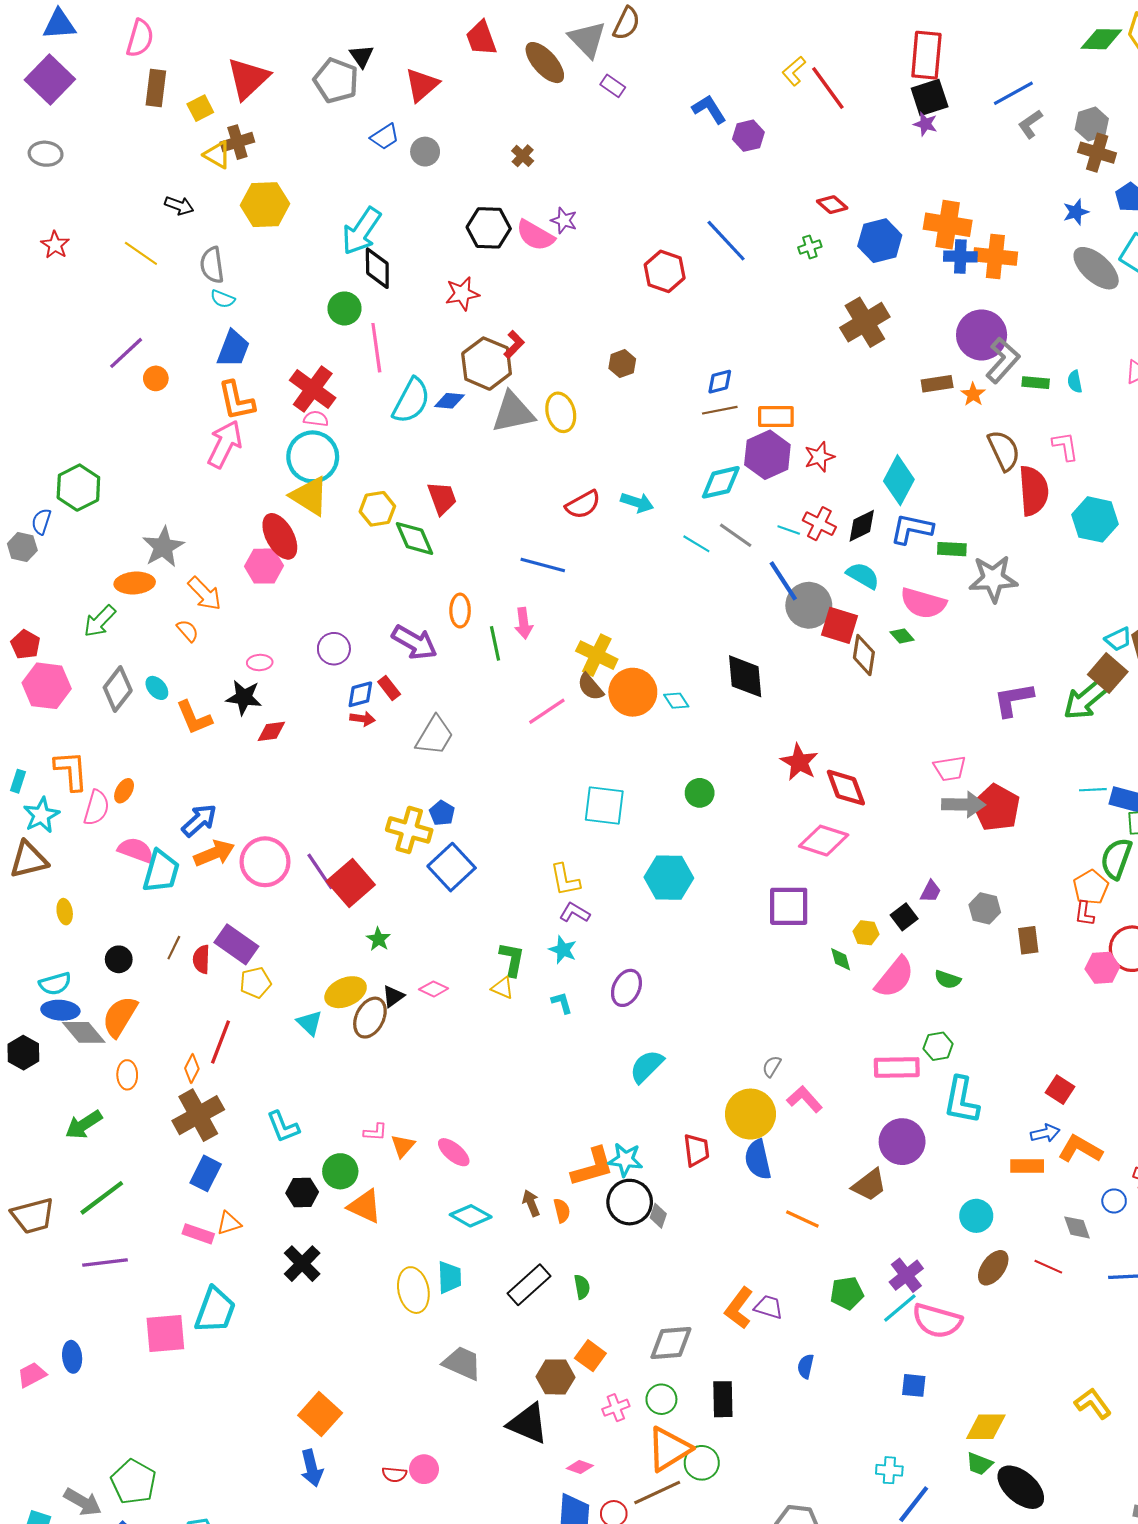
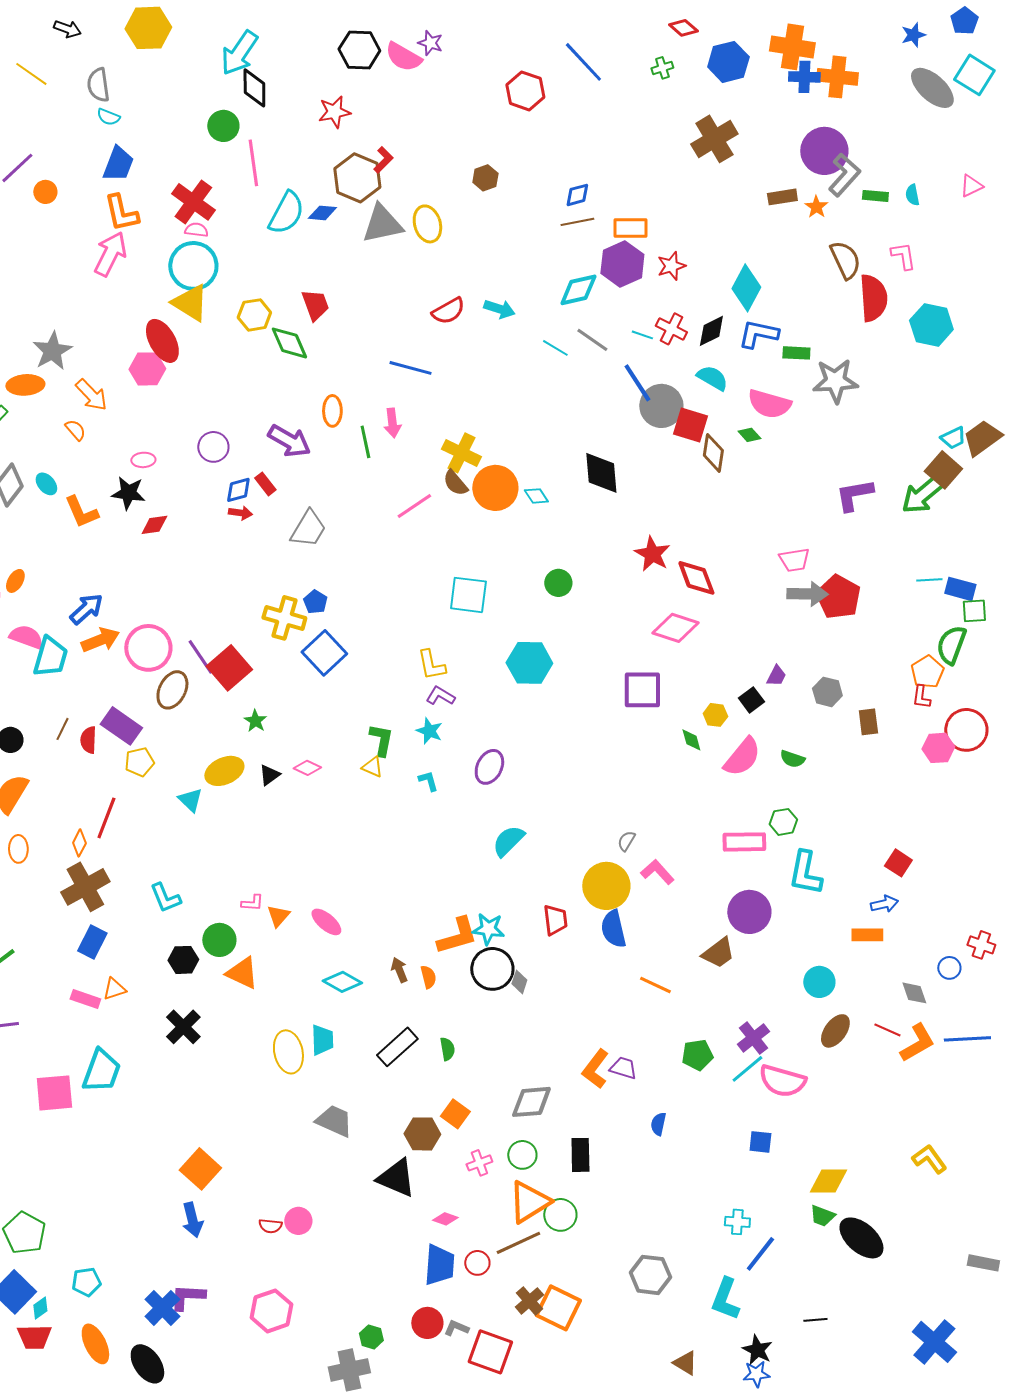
brown ellipse: (370, 1018) -> (172, 690), moved
orange L-shape: (1080, 1149) -> (917, 1043), moved, turned 120

